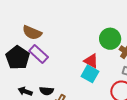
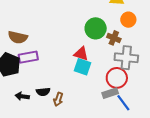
purple rectangle: (39, 54) -> (28, 57), turned -42

